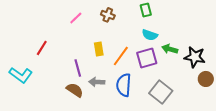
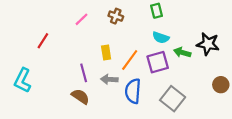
red line: (42, 48) -> (43, 41), moved
black star: (195, 57) -> (208, 44), moved
cyan L-shape: (21, 75) -> (23, 80), turned 80
gray arrow: (97, 82) -> (109, 79), moved

